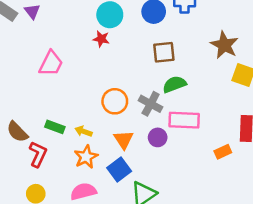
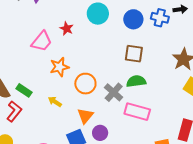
red star: (101, 39) -> (67, 29), moved
green rectangle: (55, 127) -> (24, 90), moved
purple circle: (158, 137) -> (100, 133), moved
orange star: (86, 157) -> (59, 67), moved

